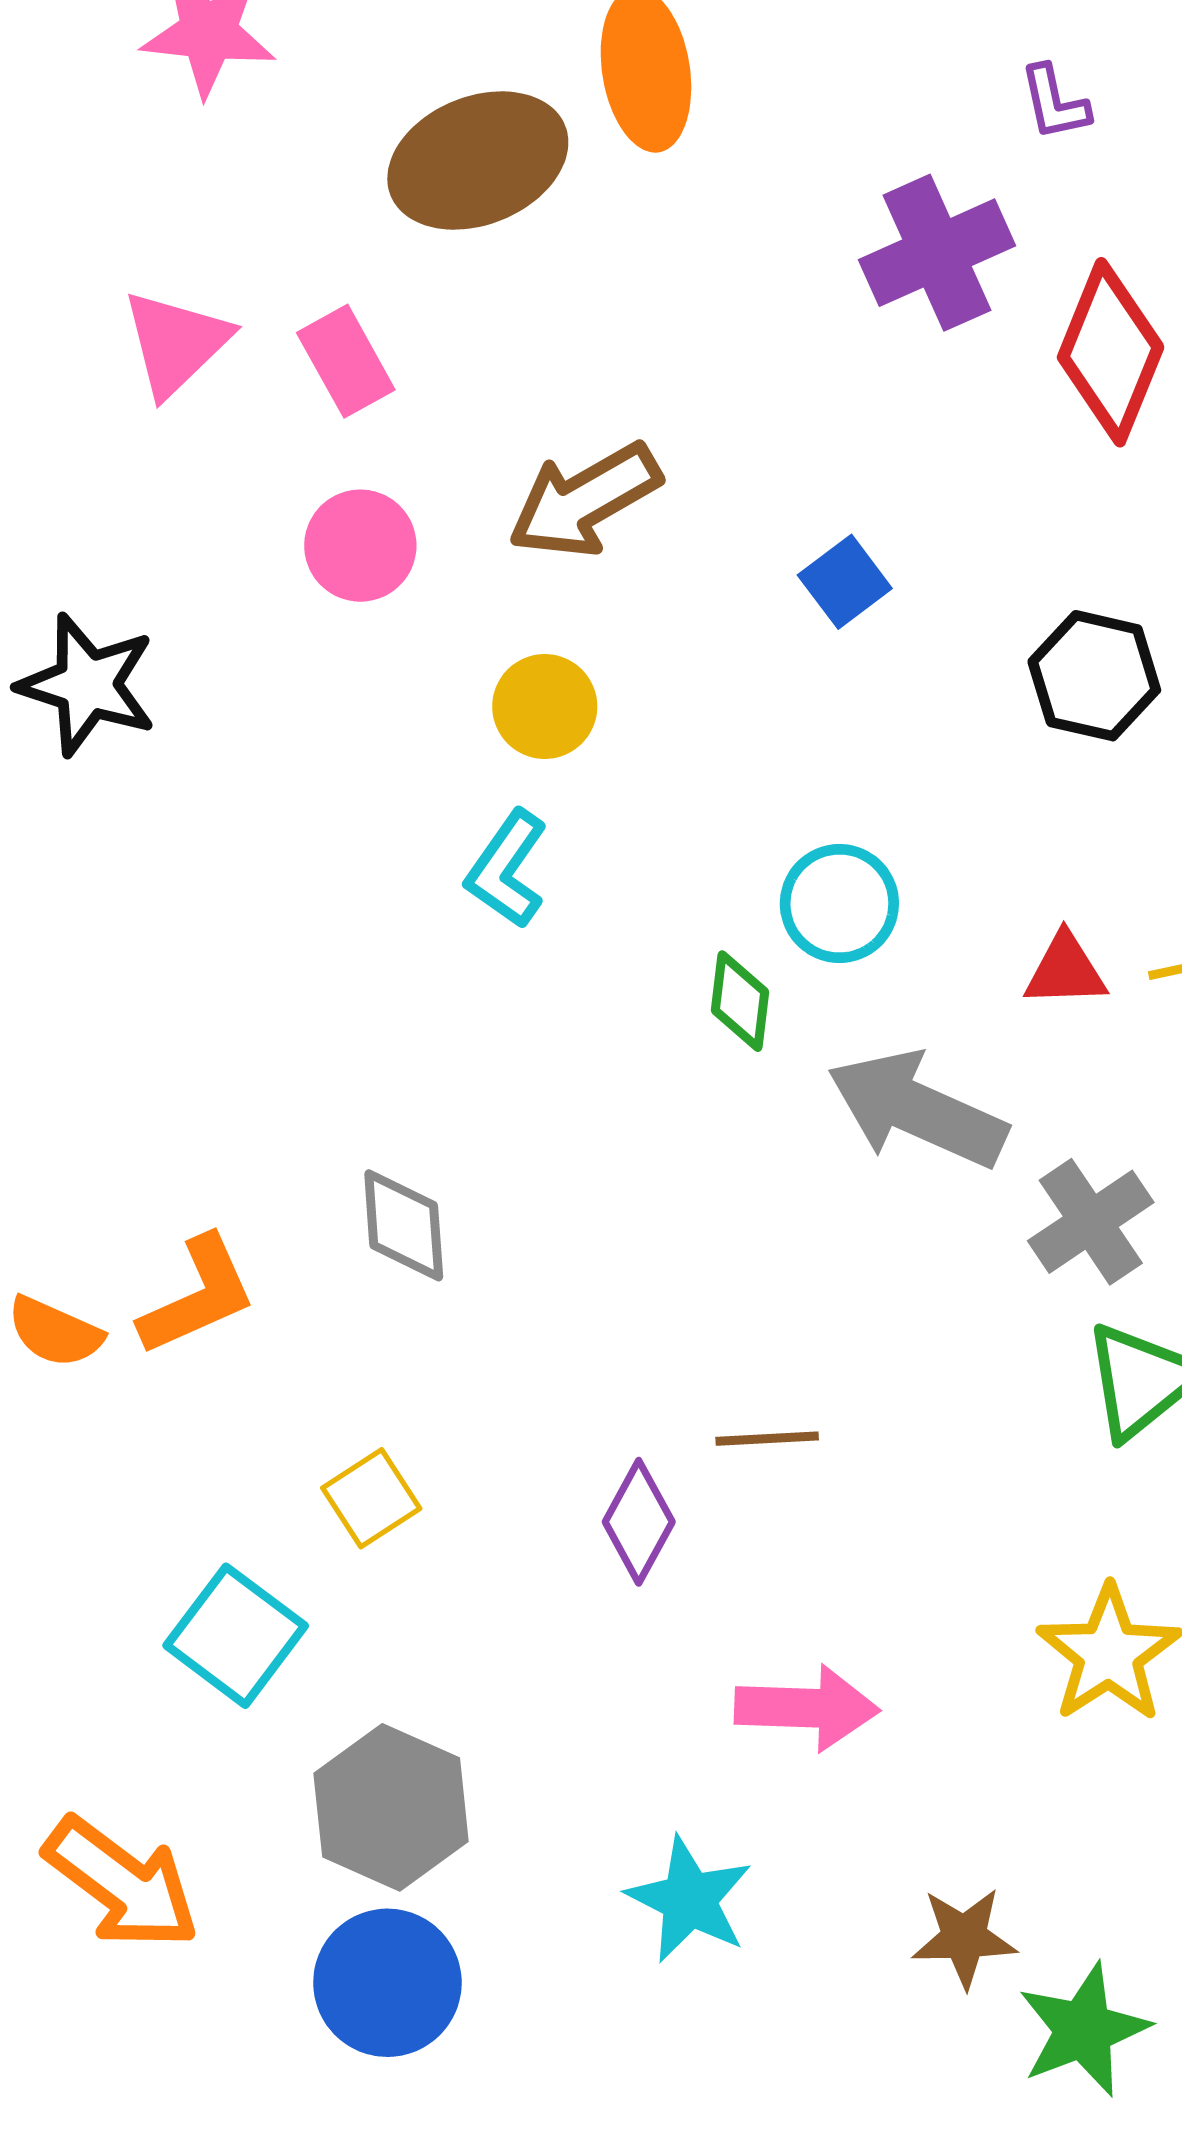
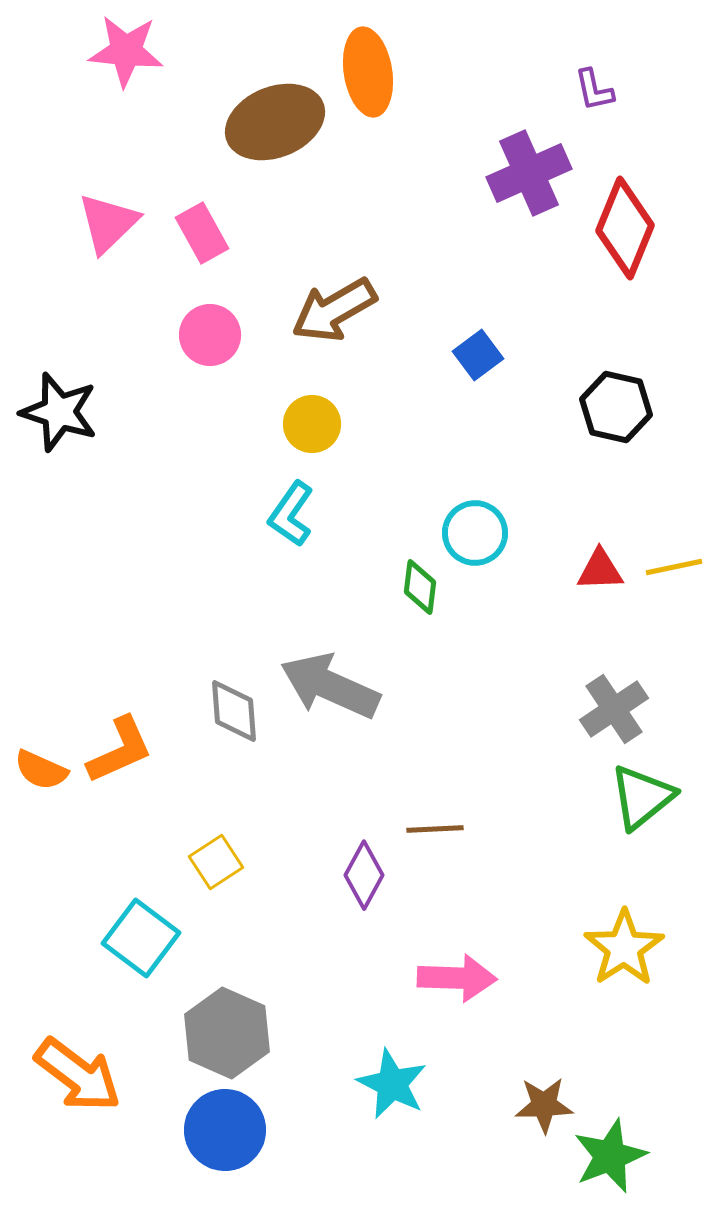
gray arrow: (917, 1110) -> (330, 686), moved

